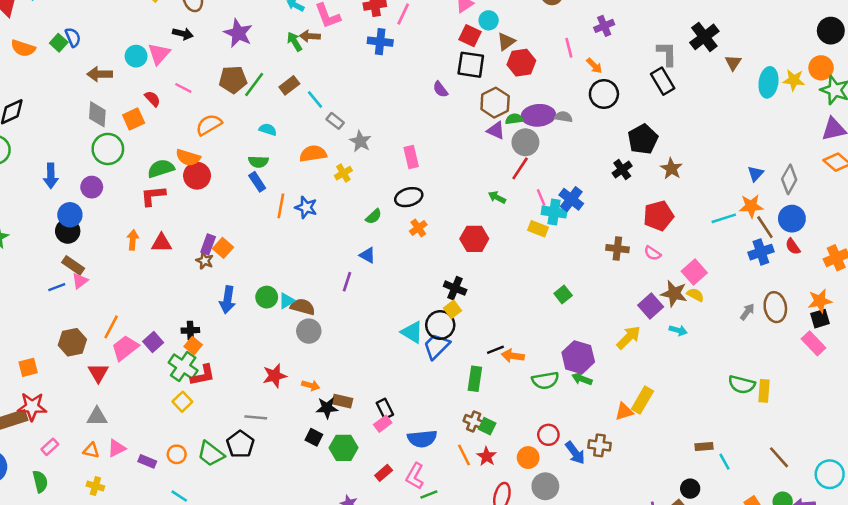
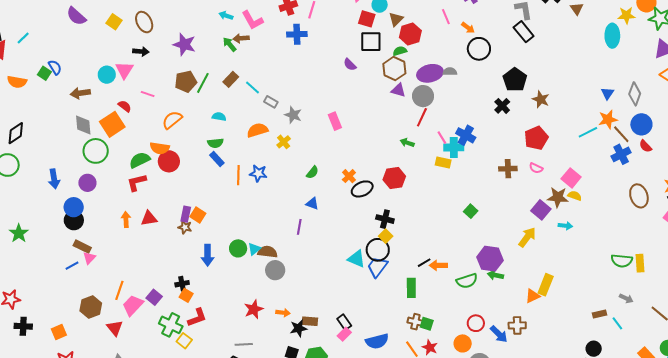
cyan ellipse: (768, 82) -> (612, 36), moved
orange square: (134, 119) -> (112, 124), size x1.4
green semicircle: (514, 119) -> (400, 51), moved
black ellipse: (409, 197) -> (362, 189), moved
gray arrow: (747, 312) -> (626, 298), moved, turned 88
green cross: (183, 366) -> (171, 325), moved

